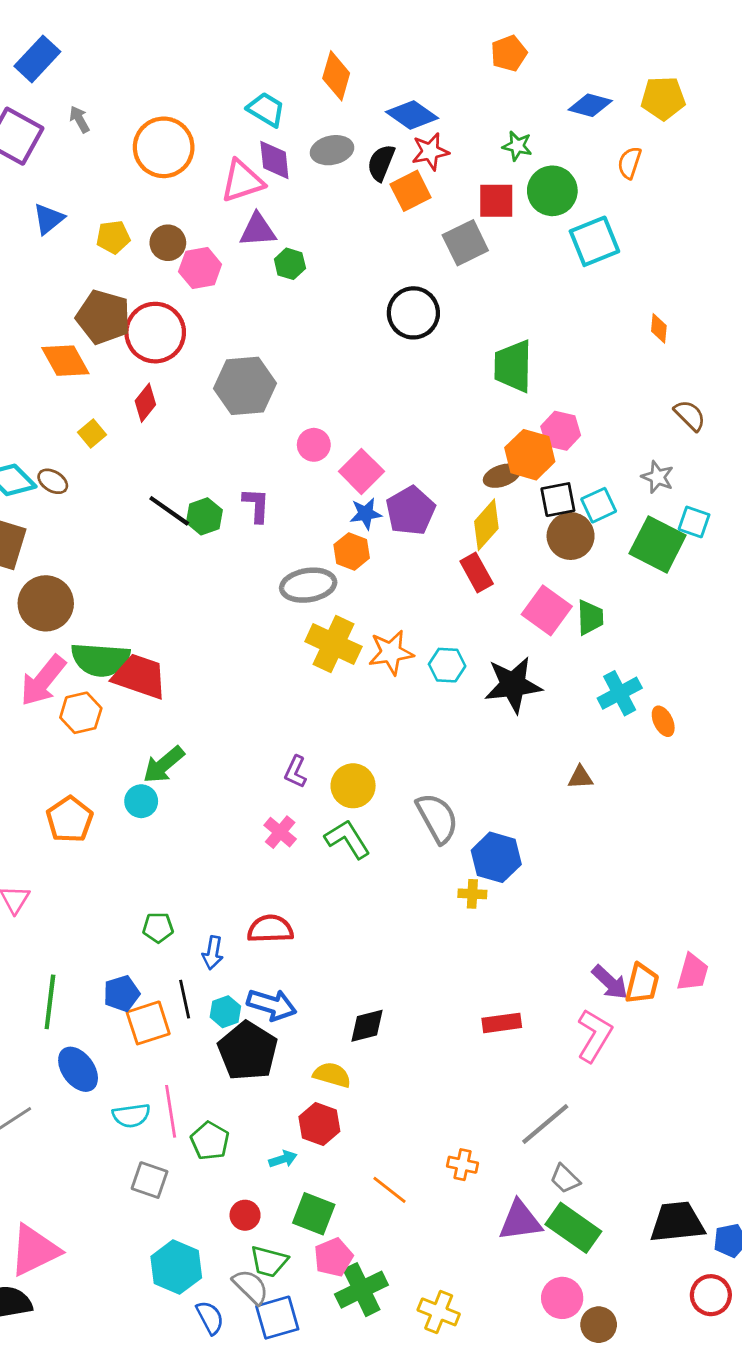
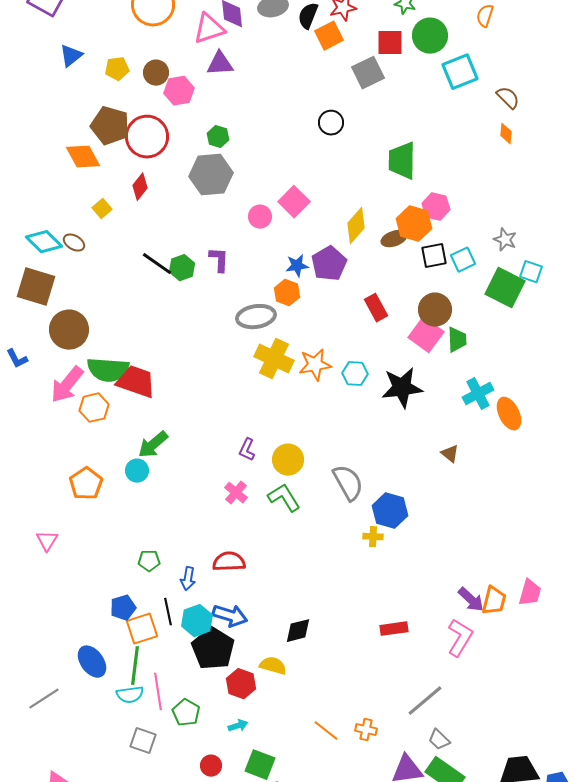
green hexagon: (290, 264) -> (218, 137), moved
black circle: (413, 313) -> (331, 123), size x0.7
brown semicircle: (690, 415) -> (508, 98), moved
pink square: (361, 471) -> (294, 202), moved
yellow diamond: (486, 525) -> (356, 226), moved
brown circle: (571, 536) -> (435, 310), moved
orange ellipse: (663, 721) -> (509, 414), size x1.5
brown triangle: (580, 777) -> (450, 454), turned 42
green line: (50, 1002) -> (135, 666), moved
cyan hexagon: (225, 1012) -> (197, 621), size x1.4
red hexagon: (319, 1124) -> (241, 684), moved
orange line: (390, 1190) -> (326, 731), moved

